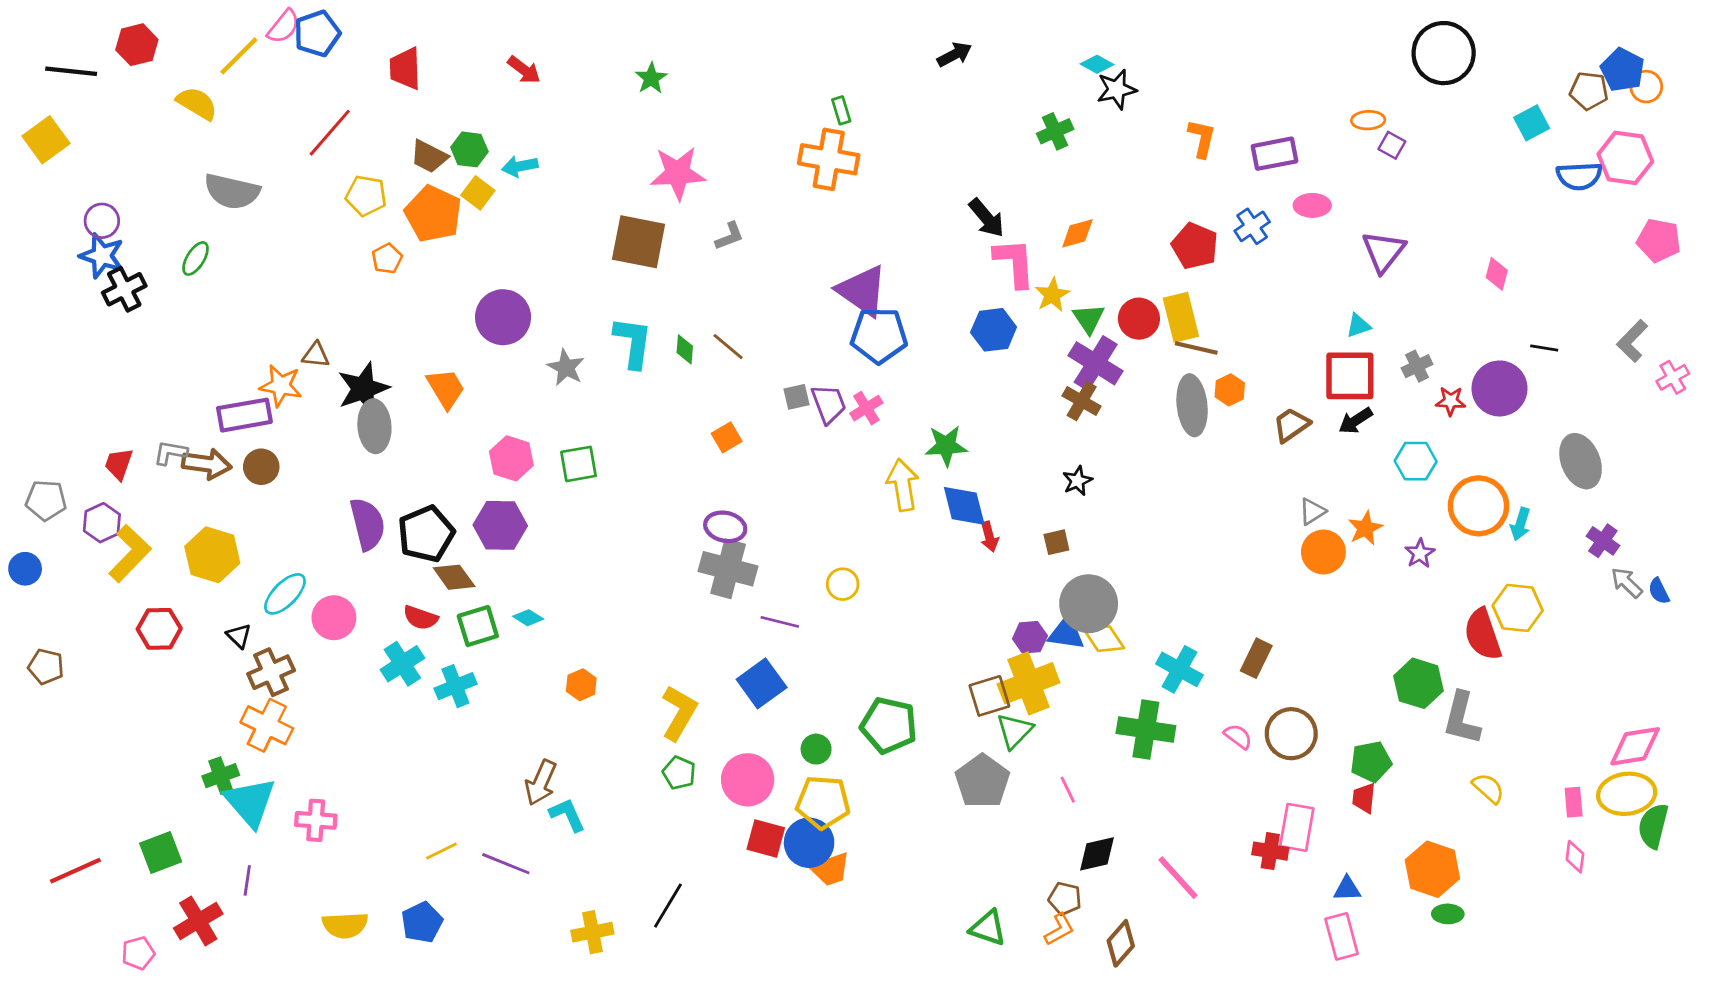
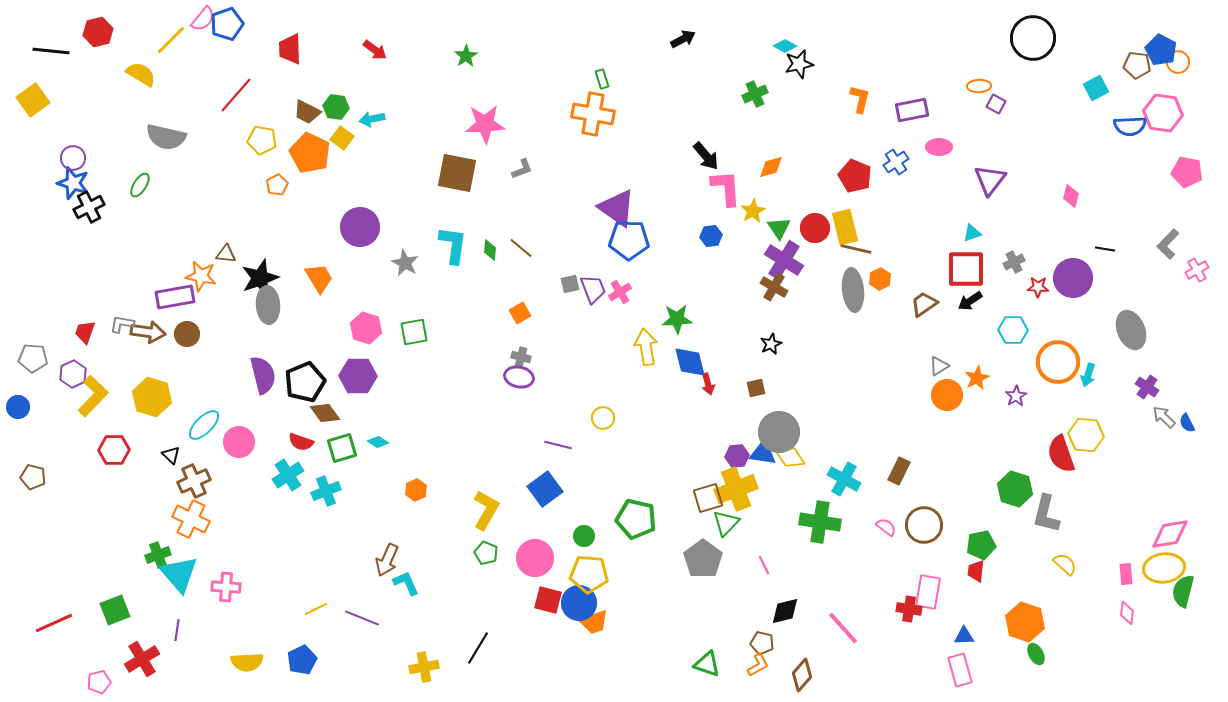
blue hexagon: (994, 330) -> (711, 236), size x0.7
gray cross: (728, 569) -> (521, 357), moved, size x0.5
green ellipse: (1448, 914) -> (1036, 654), turned 60

